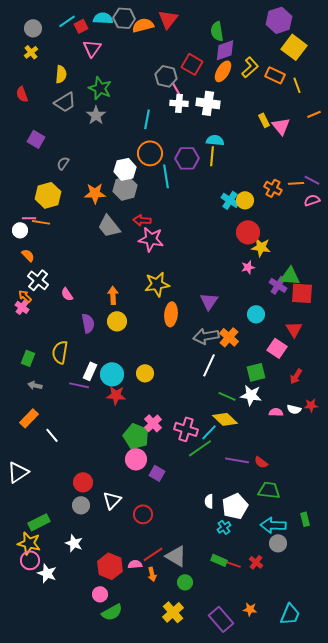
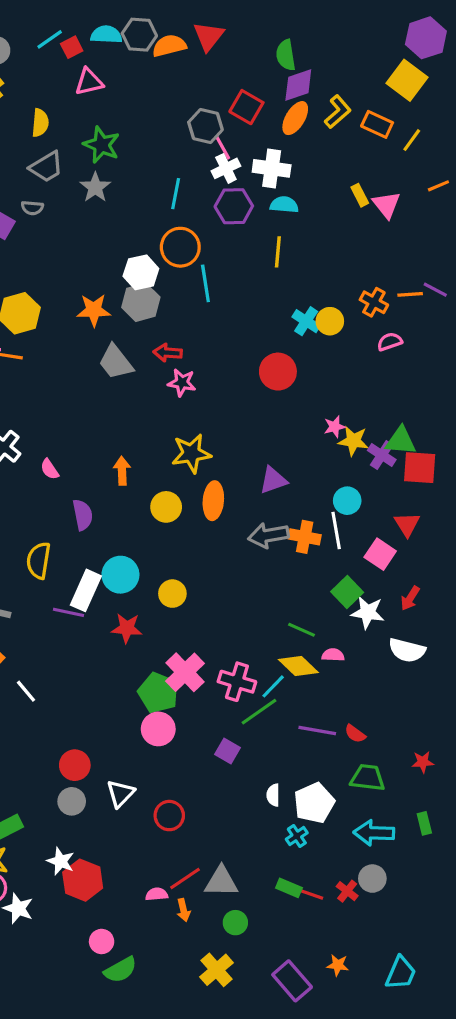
purple hexagon: (279, 20) -> (426, 38), moved
pink triangle: (92, 48) -> (89, 82), turned 42
yellow line: (297, 85) -> (412, 140), turned 56
white cross: (179, 103) -> (226, 168), turned -30
cyan semicircle: (215, 140) -> (284, 205), moved
purple hexagon: (187, 158) -> (234, 206), moved
gray semicircle: (63, 163) -> (32, 208), moved, turned -120
pink semicircle: (312, 200) -> (390, 342), moved
red circle: (248, 232) -> (278, 372), moved
pink star: (151, 239) -> (182, 383), size x0.7
yellow star: (261, 247) -> (353, 441), moved
purple triangle: (209, 301) -> (273, 480), turned 36
yellow circle: (117, 321) -> (166, 507), moved
orange cross: (229, 337) -> (305, 537), turned -30
white line: (209, 365) -> (336, 531), moved, turned -35
white rectangle: (90, 371) -> (86, 590), size x1.4
green square: (256, 372) -> (347, 592), turned -30
cyan circle: (112, 374) -> (120, 575), moved
white star: (251, 395) -> (368, 612), moved
red star: (311, 405) -> (423, 762), moved
white semicircle: (294, 409) -> (407, 650), size x1.6
pink semicircle: (276, 412) -> (333, 655), moved
pink cross: (153, 423) -> (185, 672), size x1.4
purple square: (157, 473) -> (228, 751), moved
gray circle: (278, 543) -> (372, 879), moved
gray triangle: (176, 556) -> (221, 882), turned -30
red hexagon: (110, 566) -> (83, 880), moved

